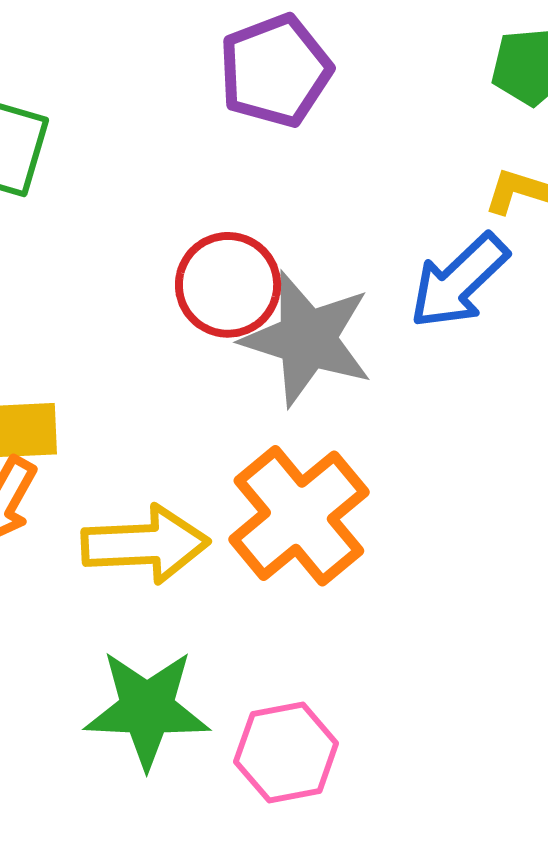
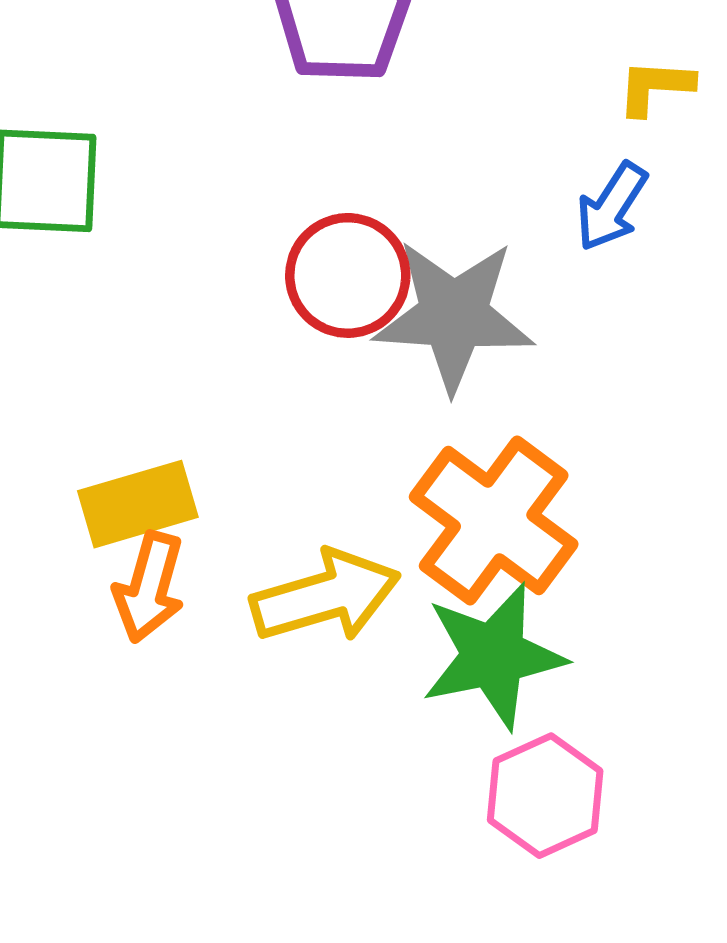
blue arrow: (459, 281) -> (612, 207), size x0.7
green star: (147, 709) -> (493, 656), moved

